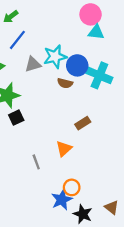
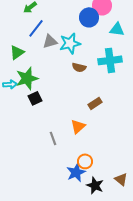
cyan triangle: (96, 32) -> (117, 29), moved
gray triangle: (33, 64) -> (50, 41), moved
blue circle: (77, 65) -> (89, 17), moved
cyan cross: (99, 75) -> (110, 60), turned -30

